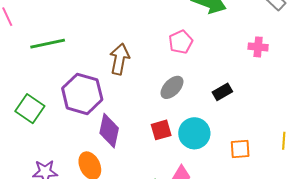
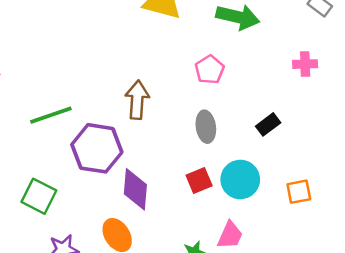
green line: (48, 44) -> (51, 115), moved
gray ellipse: (172, 87) -> (206, 127), turned -45
green square: (30, 109) -> (39, 196), moved

